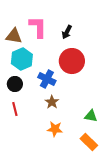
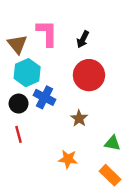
brown triangle: (14, 36) -> (17, 44), turned 42
blue cross: (47, 79) -> (44, 97), moved
brown star: (52, 102) -> (79, 118), moved

